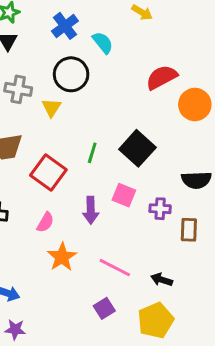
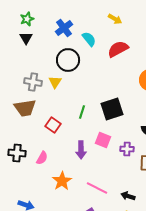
red semicircle: (162, 77) -> (118, 49), moved
gray cross: (18, 89) -> (33, 82), moved
black square: (137, 148) -> (112, 109), turned 30
red square: (48, 172) -> (53, 125), size x0.7
pink semicircle: (45, 222) -> (42, 158), moved

